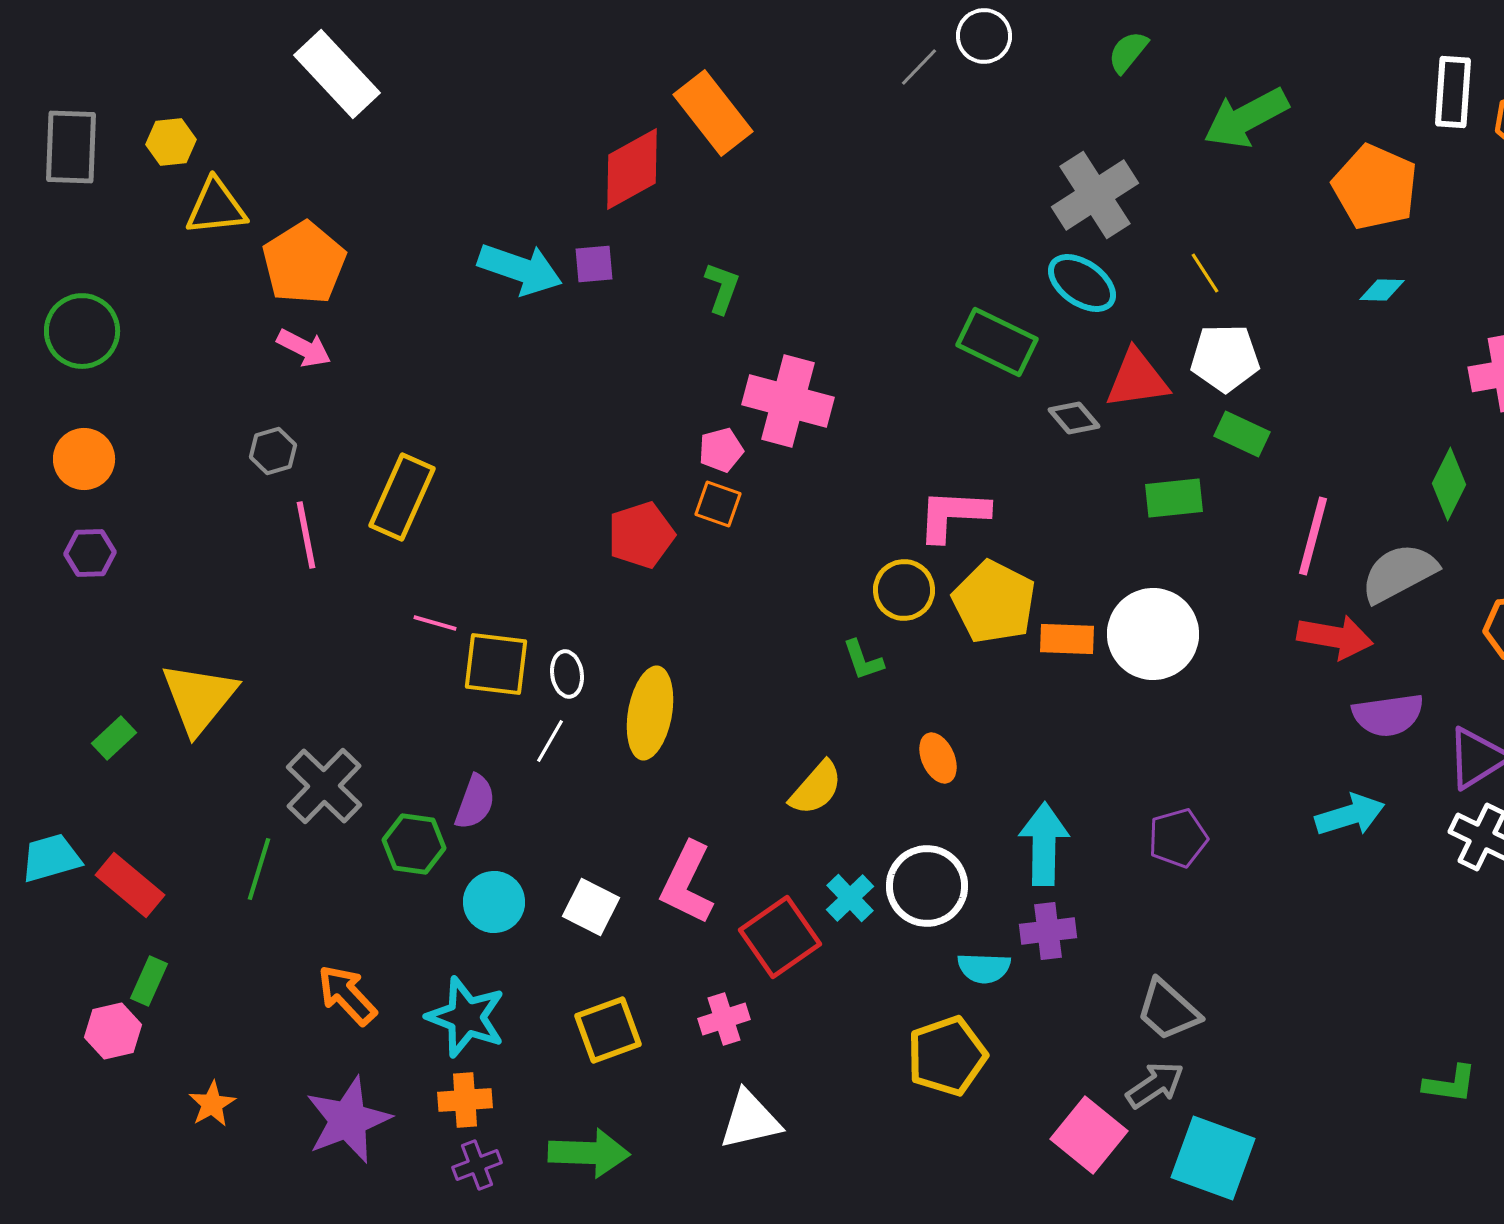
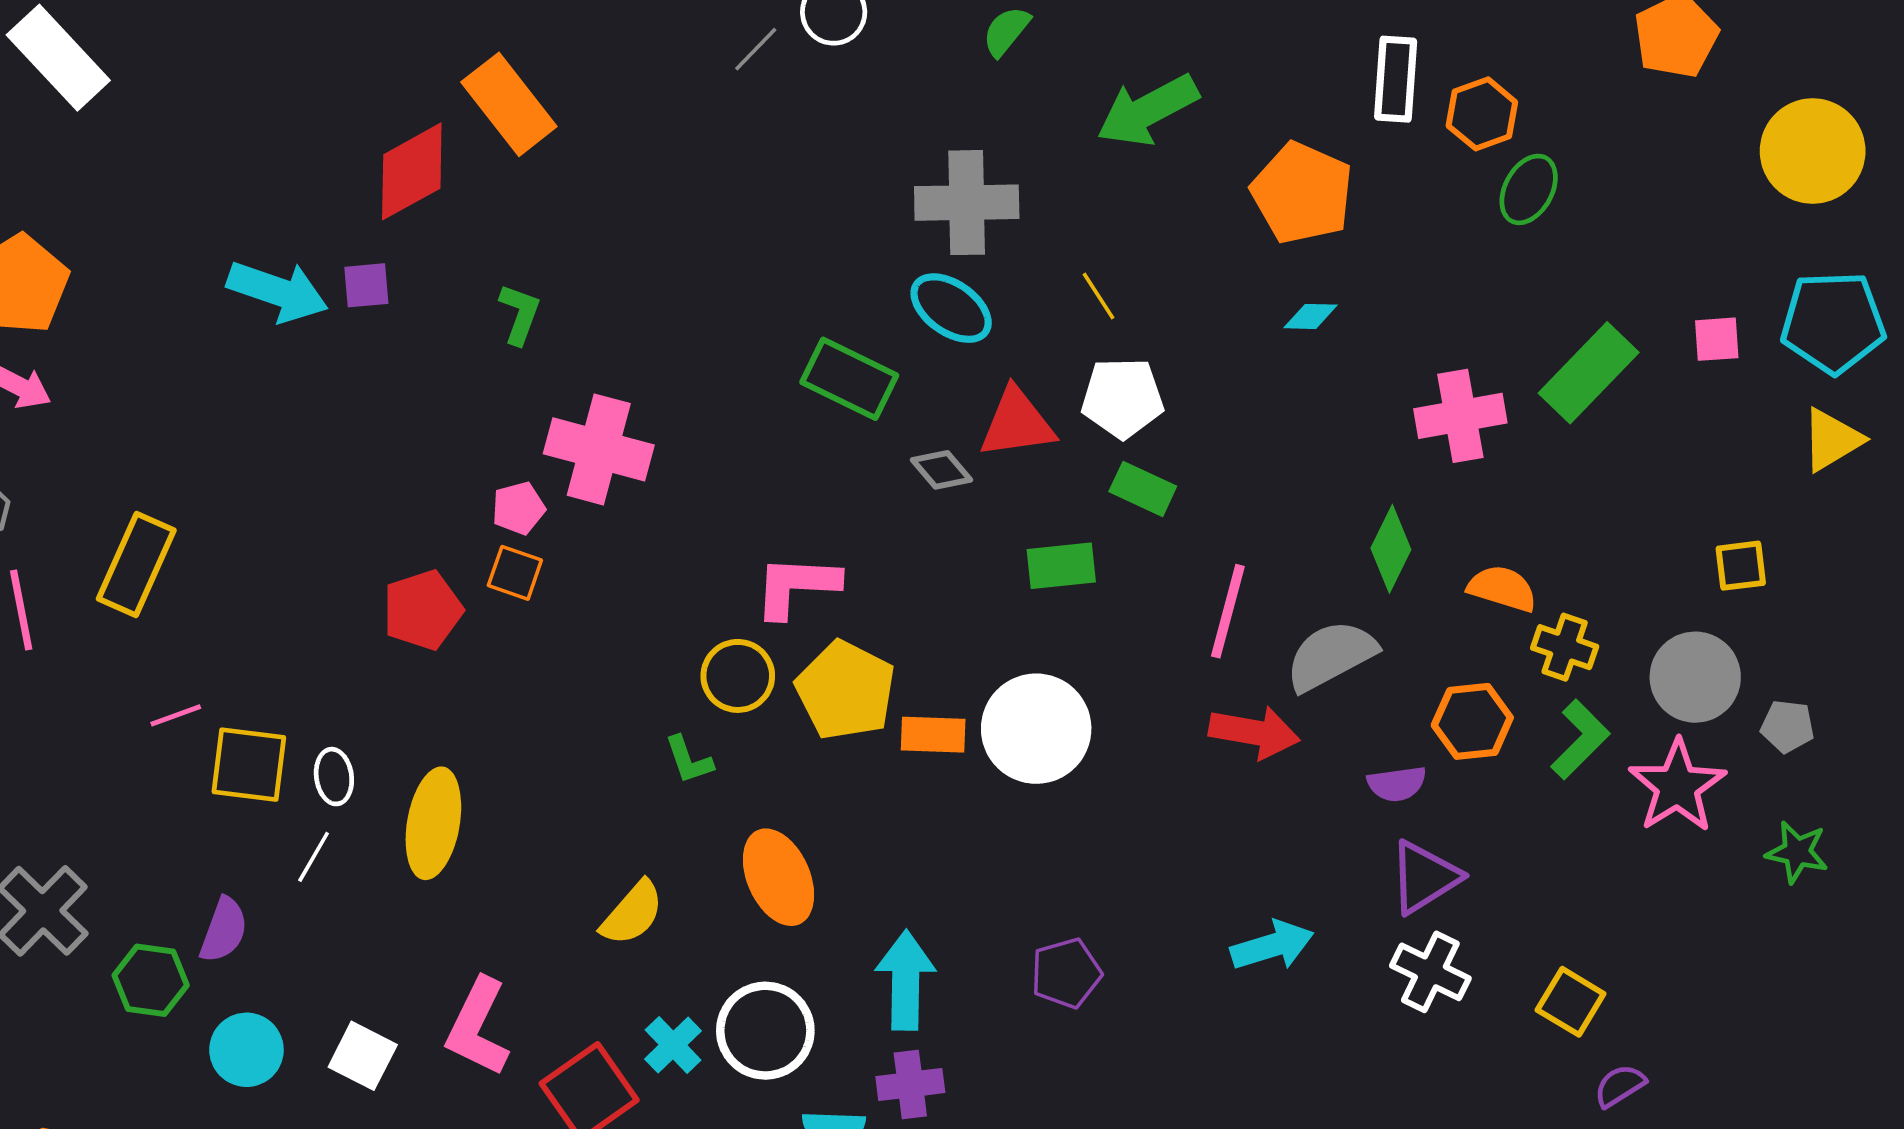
gray cross: (1095, 195) -> (967, 203), turned 32
pink line: (435, 623) -> (176, 715), turned -36
purple semicircle: (1388, 715) -> (1397, 784), moved, size x0.7
orange ellipse: (938, 758) -> (779, 877), size x1.6

